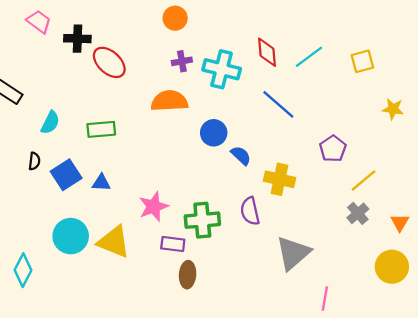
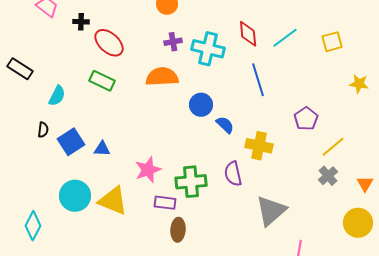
black cross: (77, 39) -> (81, 22), size x0.7
blue line: (278, 104) -> (258, 80), turned 32
green rectangle: (101, 129) -> (102, 81), moved, turned 30

